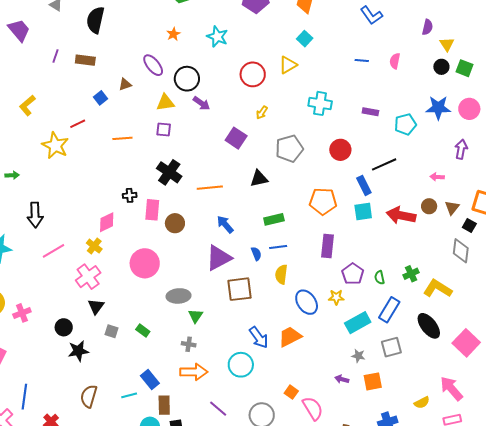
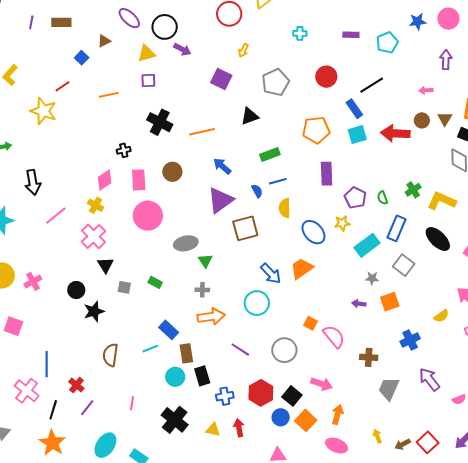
cyan cross: (320, 103) -> (300, 33), size x0.6
blue star: (438, 108) -> (418, 22), size x0.7
pink rectangle: (152, 210) -> (139, 180), moved
gray square: (391, 347) -> (404, 265), turned -30

